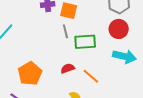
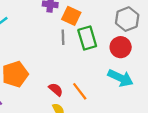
green rectangle: (85, 42) -> (87, 38), moved, turned 65
red semicircle: (68, 68) -> (56, 89), moved, turned 48

